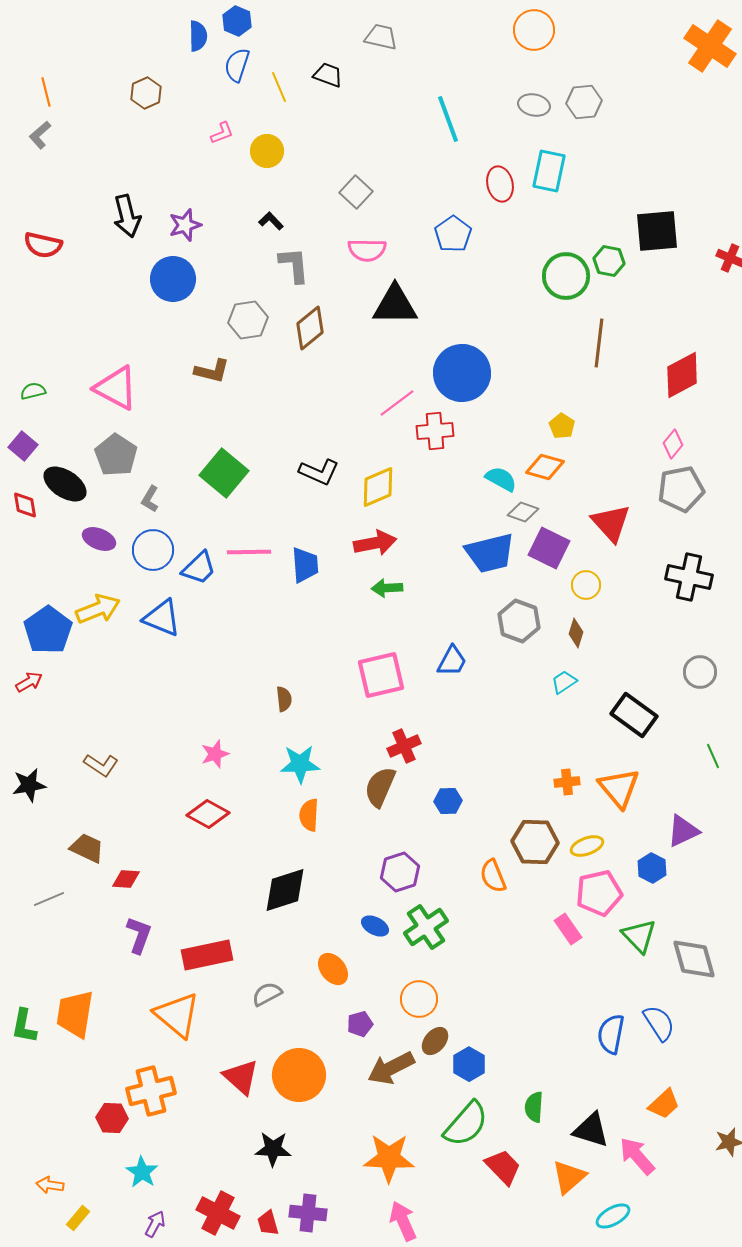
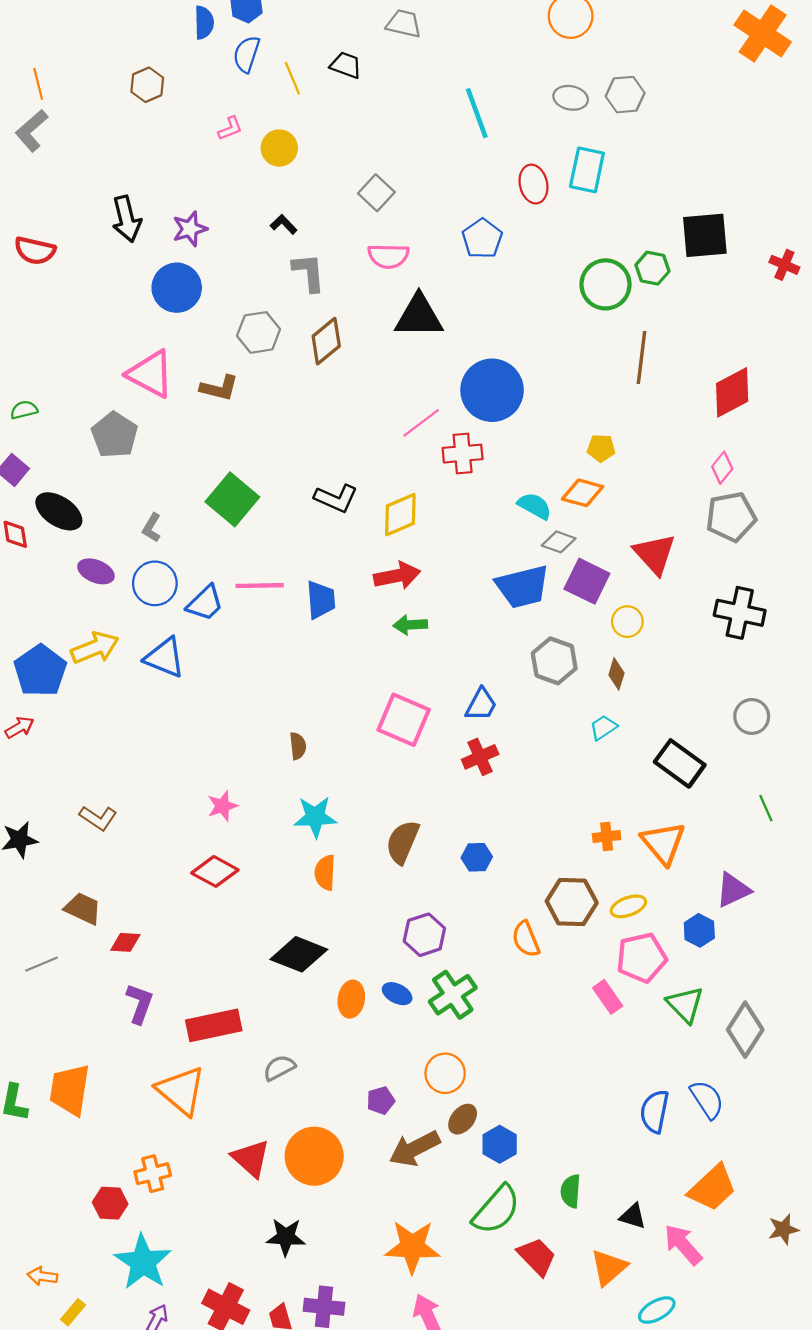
gray L-shape: (40, 135) -> (32, 131), size x1.4
pink triangle: (116, 388) -> (151, 374), moved
yellow pentagon: (562, 426) -> (601, 448), turned -30
gray pentagon: (116, 455) -> (115, 435), moved
pink square: (381, 675) -> (404, 720), turned 36
red cross: (404, 746) -> (480, 757), moved
black diamond: (285, 890) -> (299, 954), turned 39
gray diamond: (694, 959) -> (745, 1030), turned 48
orange ellipse: (333, 969) -> (351, 999), moved, turned 48
orange cross: (151, 1091) -> (153, 1174), size x0.7
orange trapezoid: (664, 1104) -> (712, 1188), size x1.4
black triangle: (591, 1130) -> (633, 1216), size x0.7
cyan star: (142, 1172) -> (143, 1262), size x1.6

